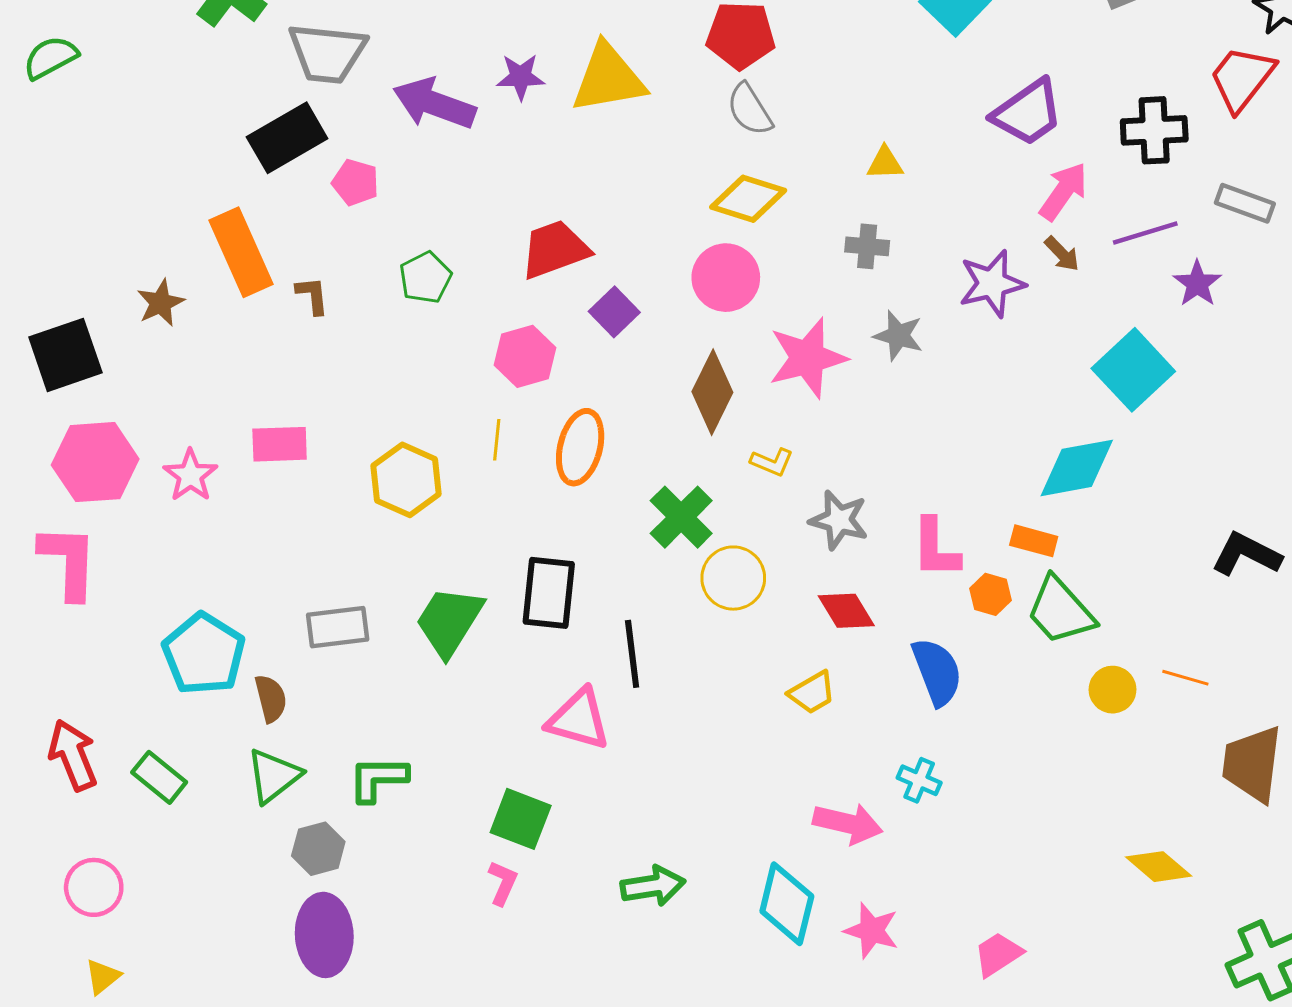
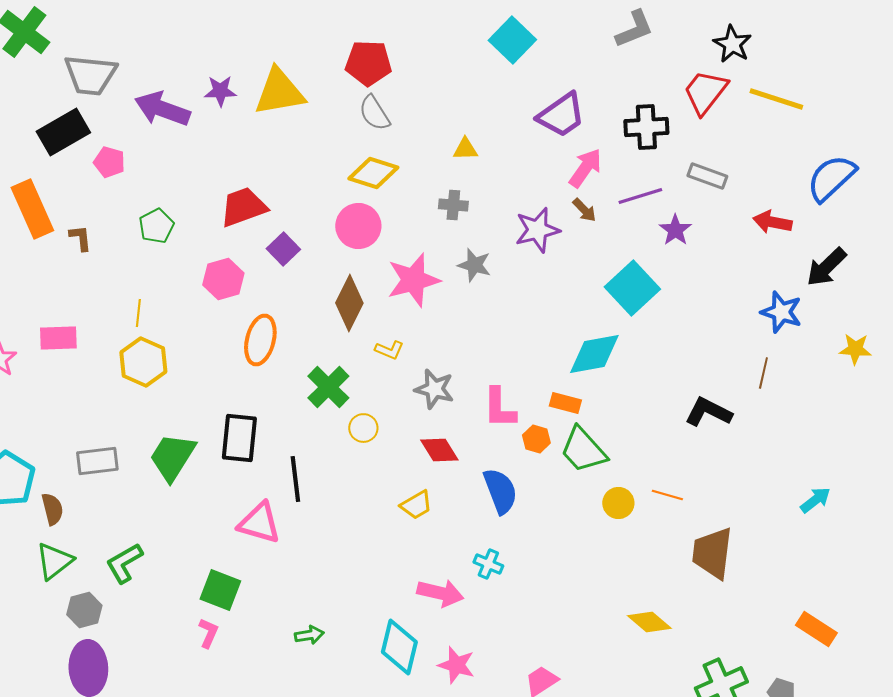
yellow line: (497, 440) -> (138, 313), moved
yellow circle: (733, 578) -> (363, 428), size x0.7
green L-shape: (378, 779) -> (124, 563), turned -30
green arrow: (653, 886) -> (309, 635), size x0.7

